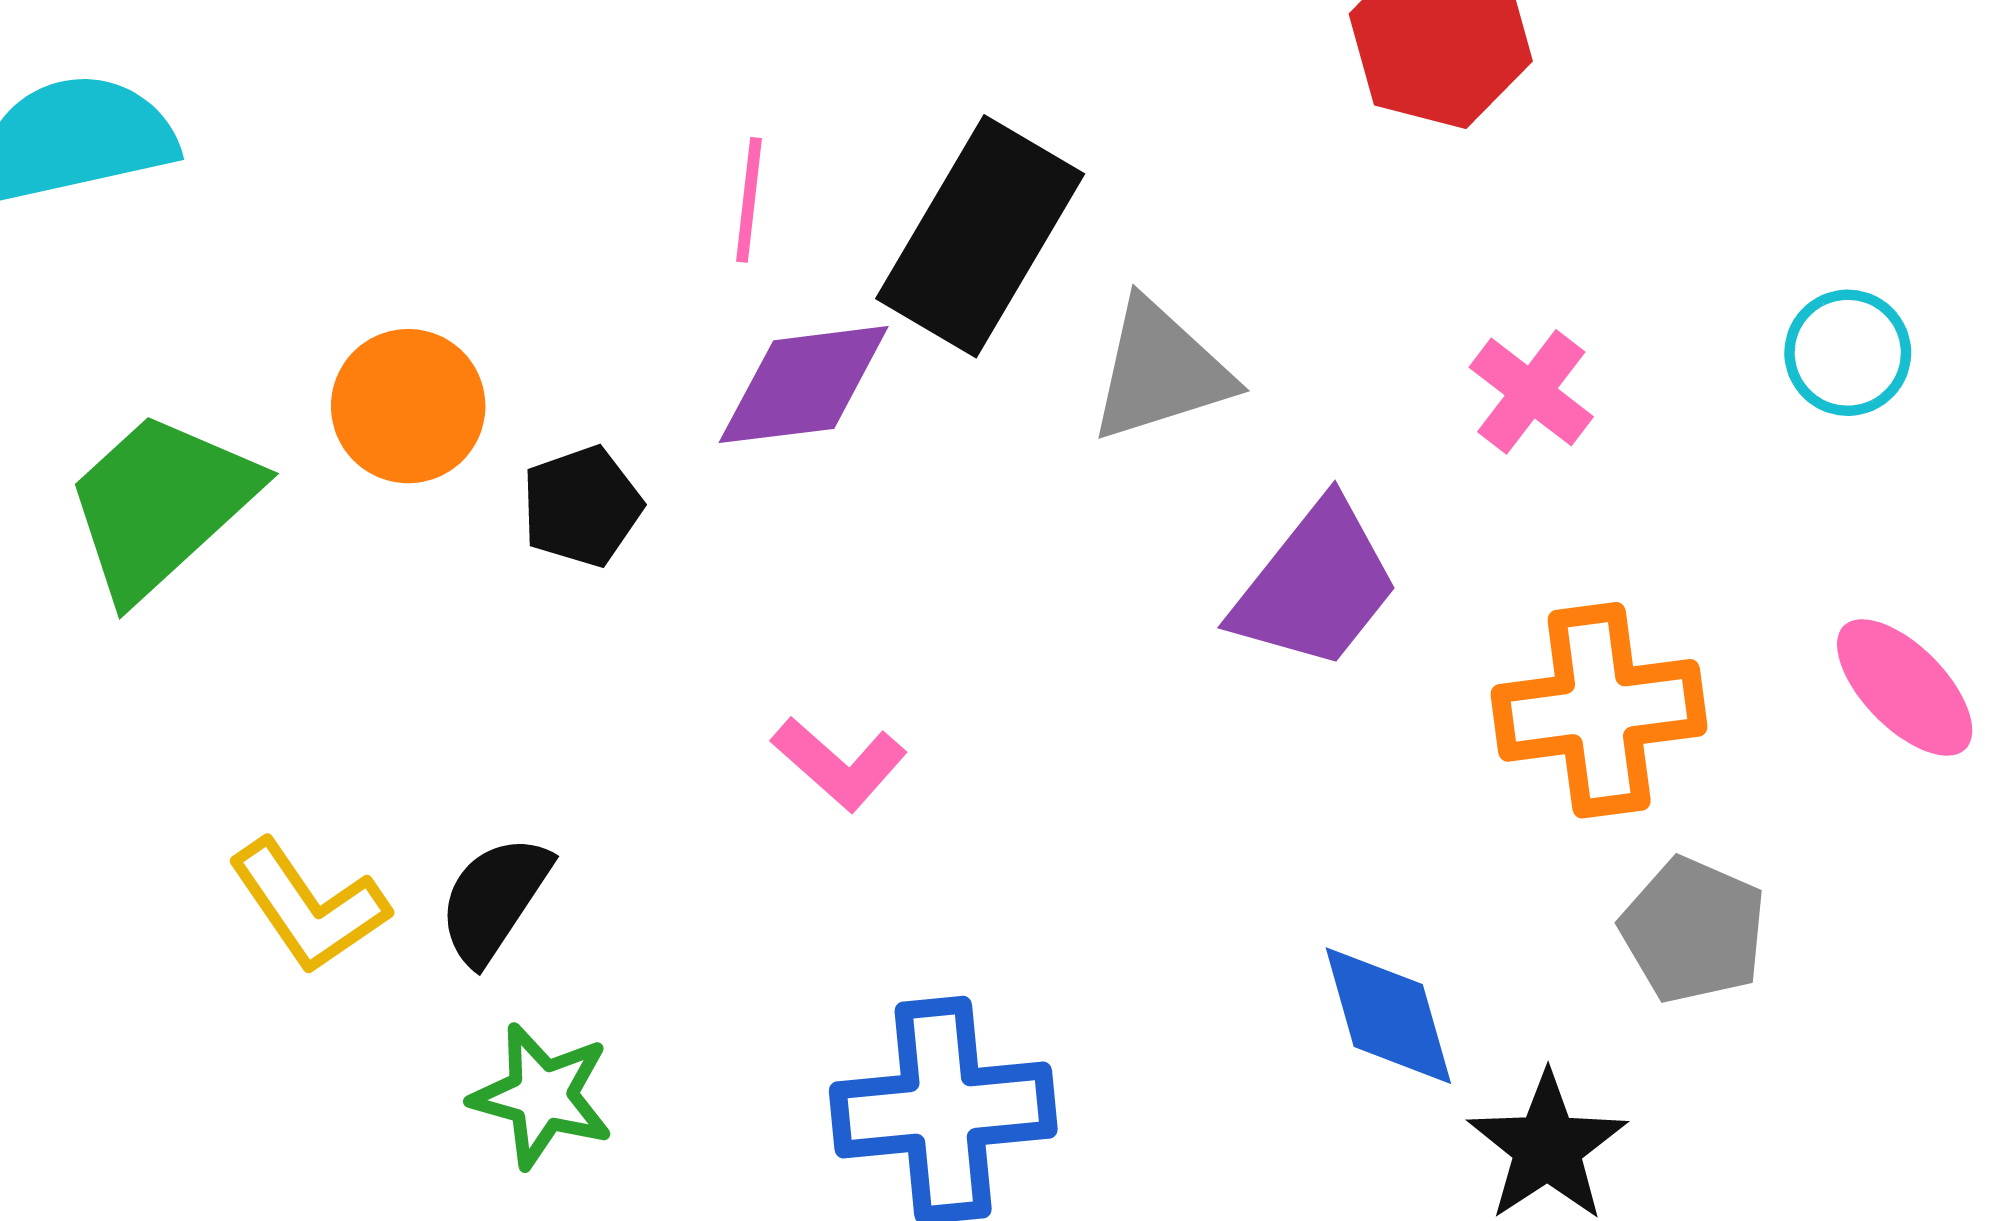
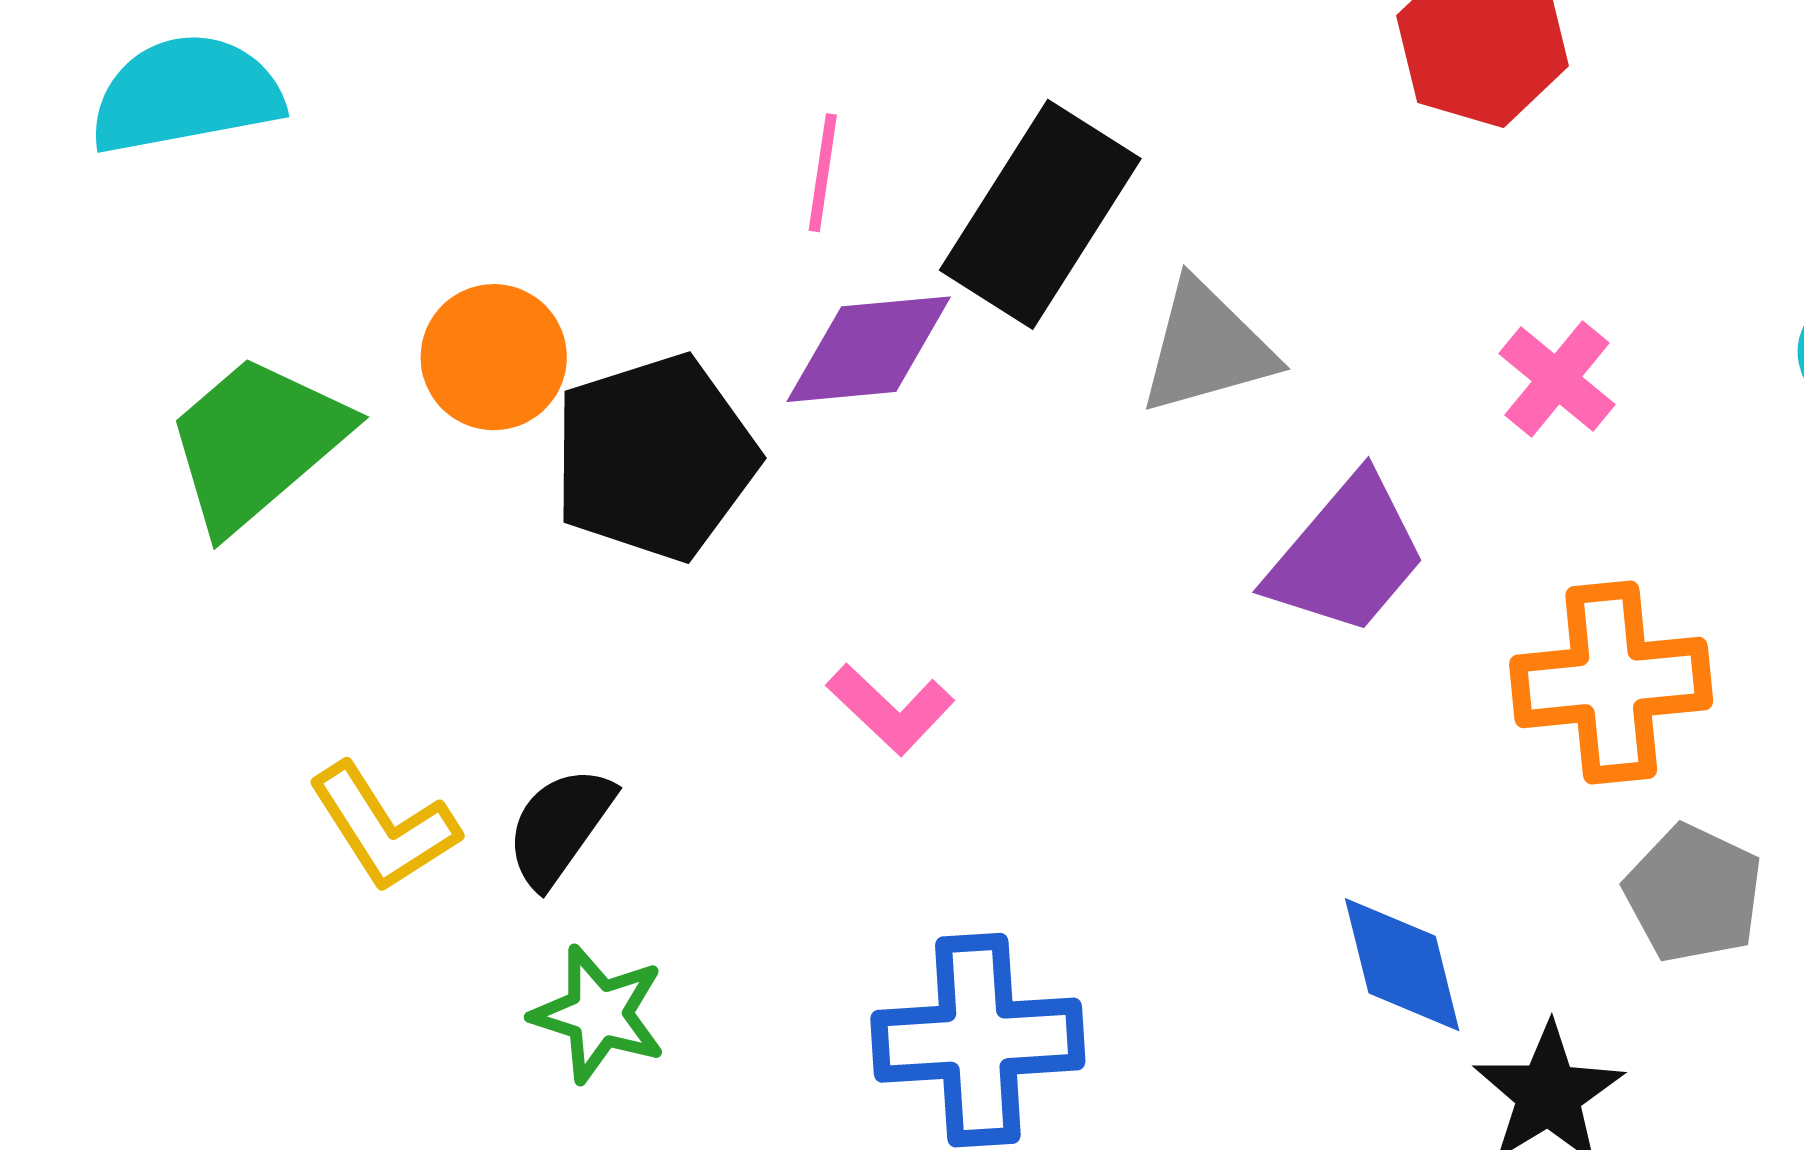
black pentagon: (582, 506) -> (655, 457), size x1.8

